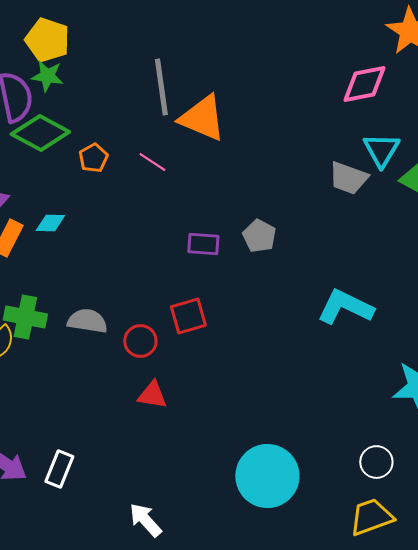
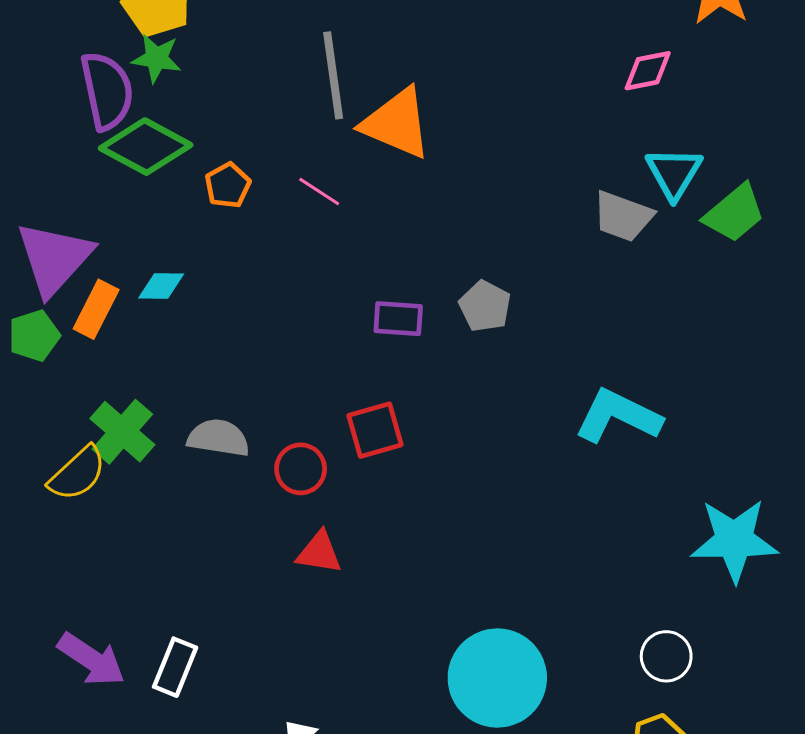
pink diamond: (364, 84) -> (648, 71), size x0.7
green cross: (25, 317) -> (122, 432), turned 30

